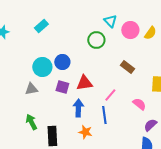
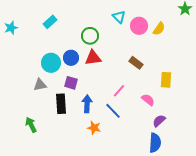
green circle: (96, 40) -> (90, 36), moved
red triangle: (84, 83) -> (93, 58), moved
blue line: (104, 115) -> (113, 111), turned -36
green arrow: (31, 122) -> (31, 125), moved
black rectangle: (52, 136) -> (61, 104), moved

